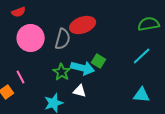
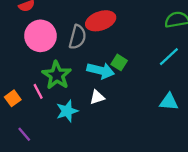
green star: (62, 72) -> (57, 75), moved, size x1.4
pink line: (21, 77) -> (38, 91), moved
white triangle: (80, 91) -> (97, 97), turned -32

